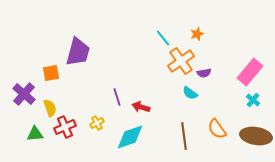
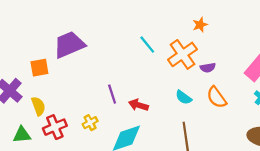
cyan line: (163, 38) -> (147, 45), moved
purple trapezoid: (78, 52) -> (69, 45), turned -128
cyan semicircle: (190, 93) -> (184, 97), moved
orange semicircle: (217, 129) -> (217, 97), moved

